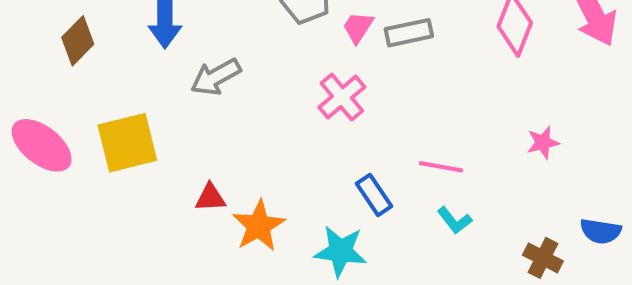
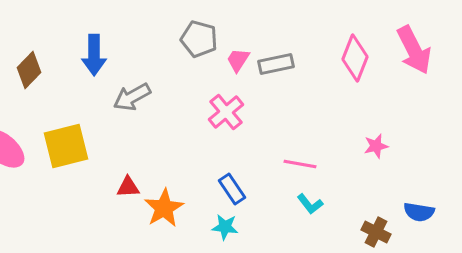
blue rectangle: (374, 195) -> (232, 189), moved
cyan star: (341, 251) -> (225, 227), size x0.7

